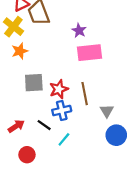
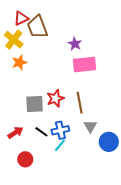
gray square: (34, 83) -> (35, 104), moved
blue cross: (62, 110) -> (60, 130), moved
gray triangle: (107, 111) -> (90, 126), moved

